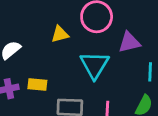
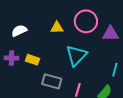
purple triangle: (129, 42) -> (111, 34), moved

